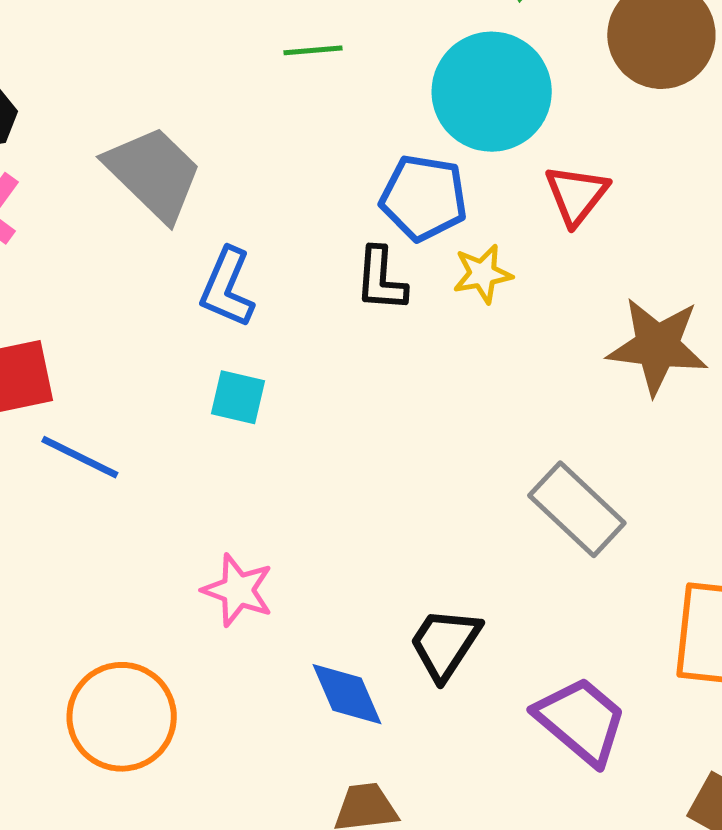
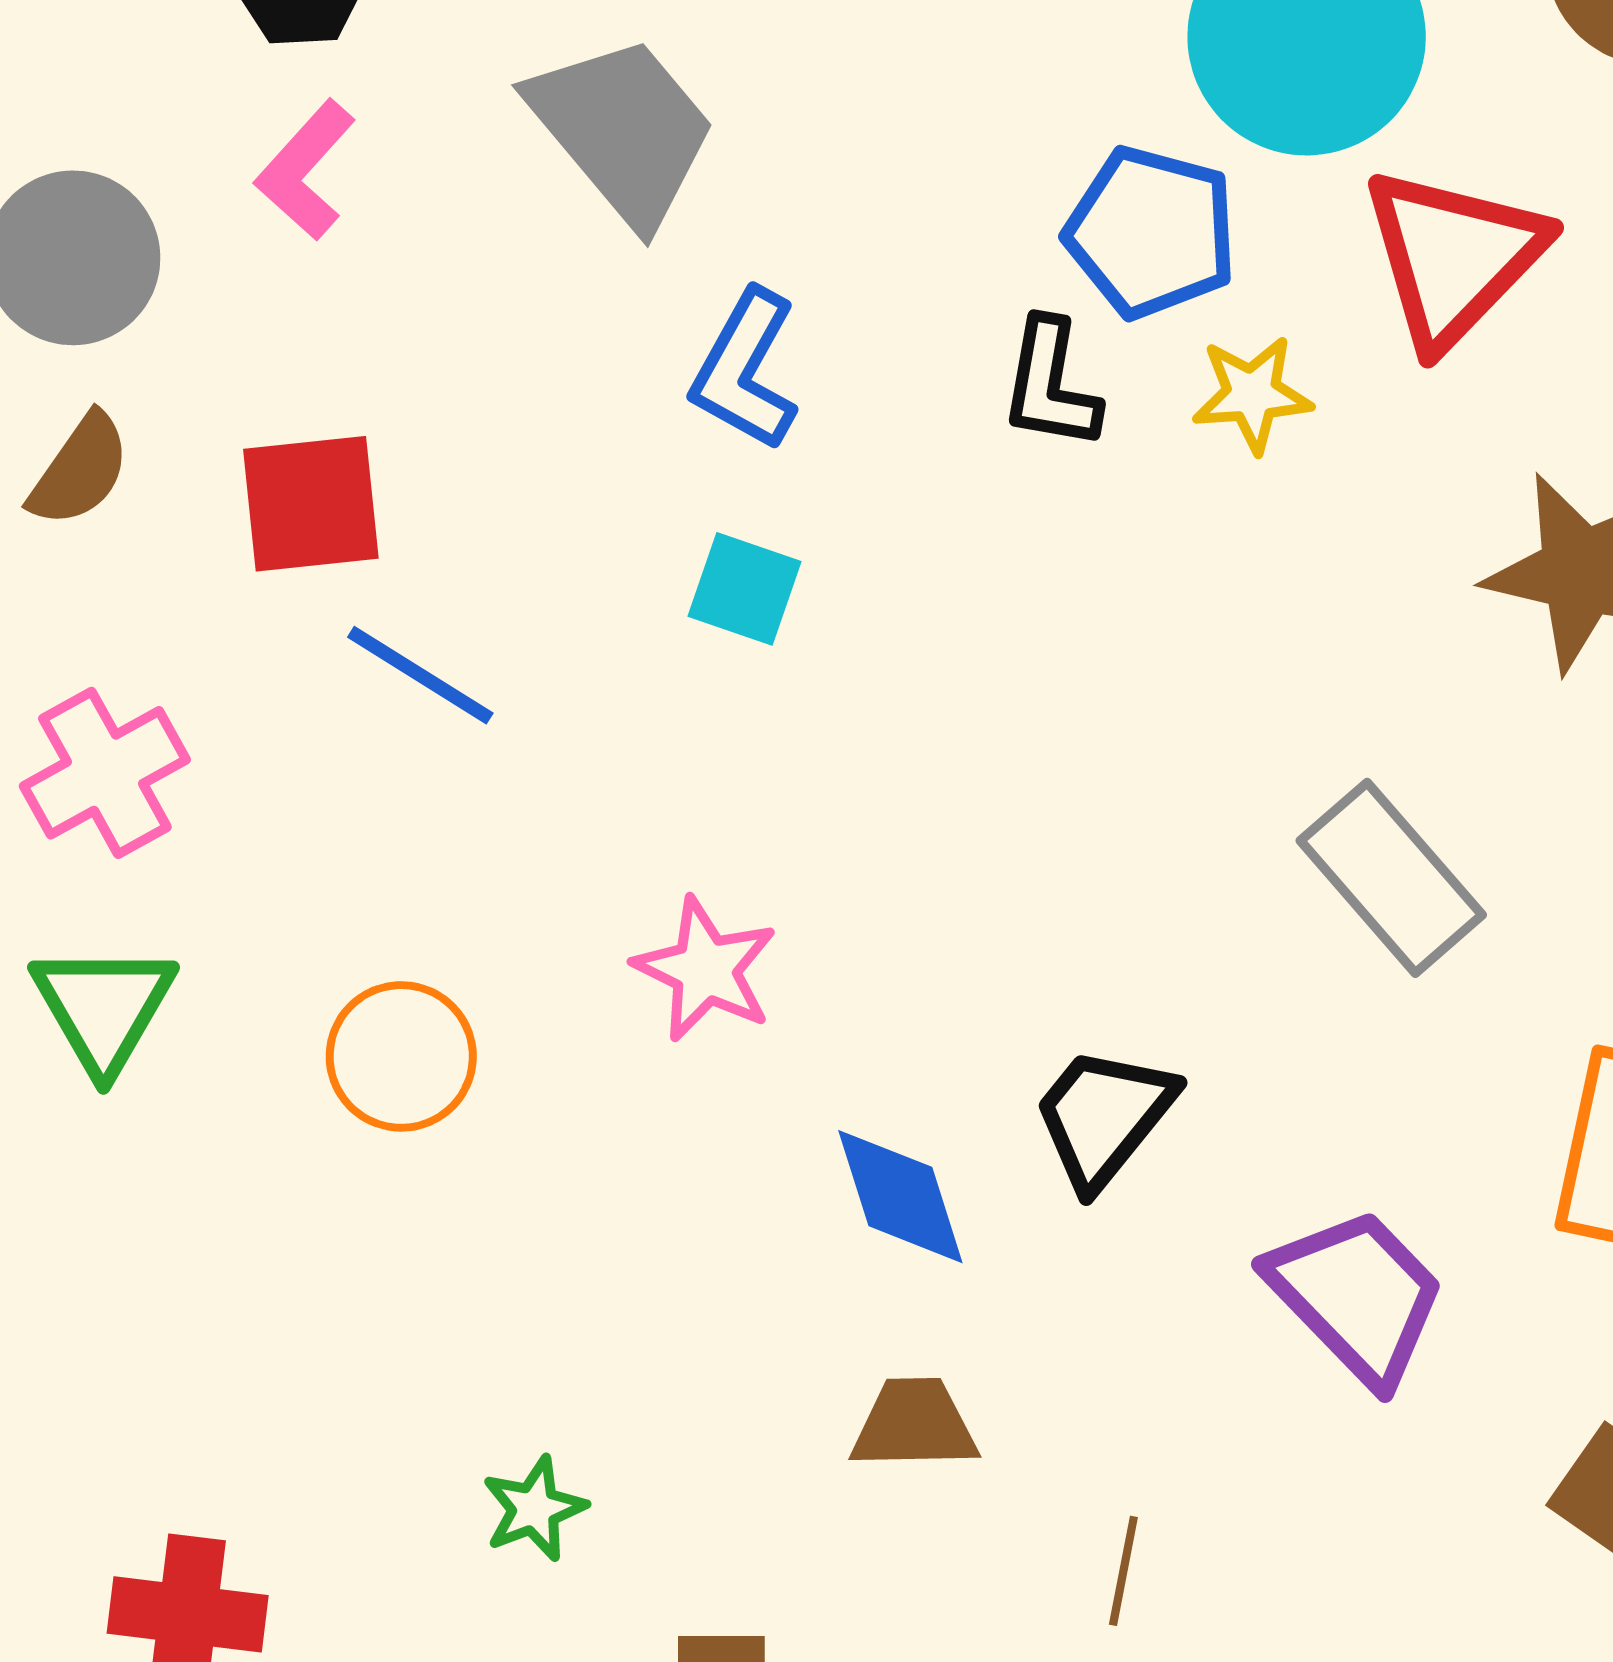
red triangle: (576, 195) -> (1453, 257), size x1.5
orange circle: (122, 717) -> (401, 1056), moved, size x0.7

